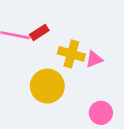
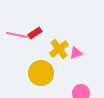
yellow cross: (71, 54) -> (59, 49), turned 36

